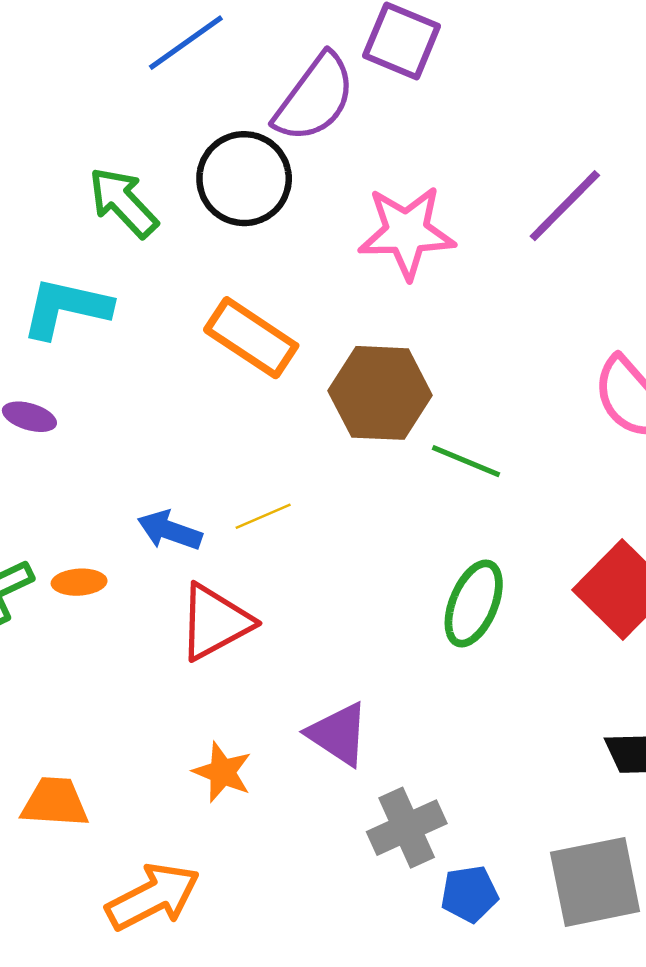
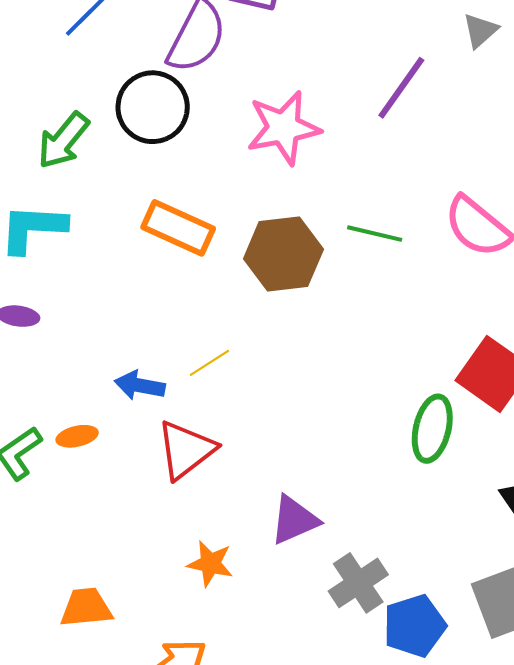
green arrow: (123, 202) -> (63, 140), turned -88
green line: (466, 461) -> (375, 234), moved
green ellipse: (474, 603) -> (432, 429), moved
purple triangle: (338, 734) -> (294, 520), turned -48
blue pentagon: (469, 894) -> (414, 626), size x1.4

